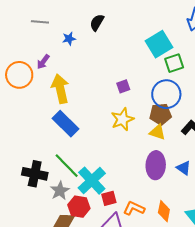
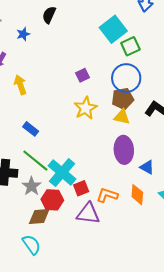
yellow arrow: (60, 89) -> (20, 85), size x0.7
blue rectangle: (65, 124) -> (31, 129), moved, size x0.6
blue triangle: (184, 168) -> (147, 167), moved

